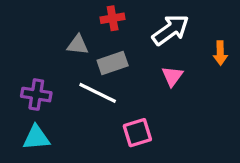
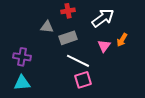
orange arrow: (220, 53) -> (122, 40), moved, turned 32
white line: (98, 93) -> (78, 61), moved

